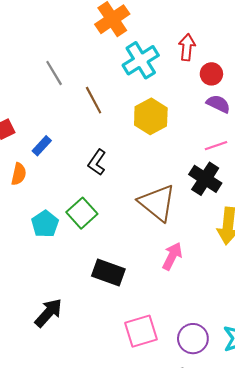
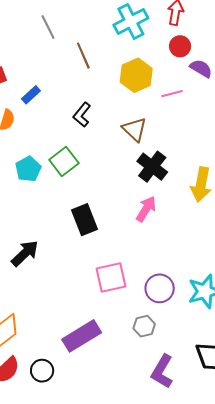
red circle: (211, 74) -> (180, 46), moved
pink line: (216, 146) -> (172, 94), moved
black cross: (205, 179) -> (152, 167), moved
brown triangle: (157, 203) -> (135, 129), moved, size x0.7
black rectangle: (108, 272) -> (84, 220), turned 44

